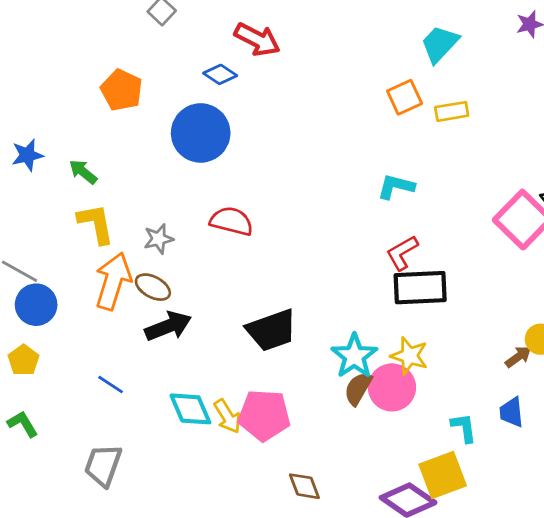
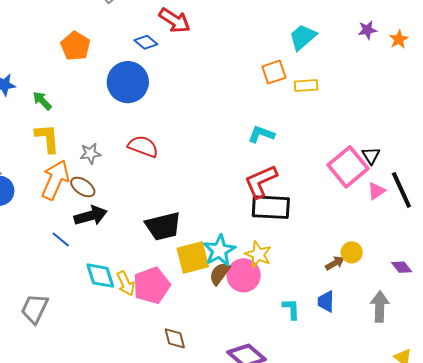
red L-shape: (402, 253) -> (261, 181), size x1.4
blue line: (111, 384) -> (61, 240), moved
pink pentagon: (264, 415) -> (152, 285), turned -30
yellow square: (443, 475) -> (193, 257), moved

